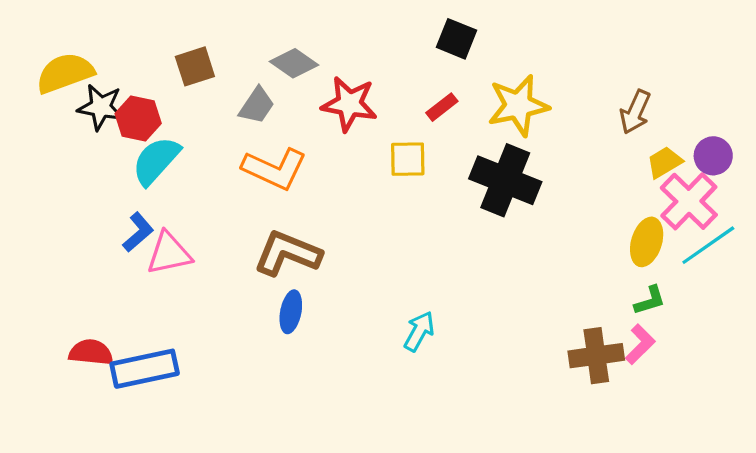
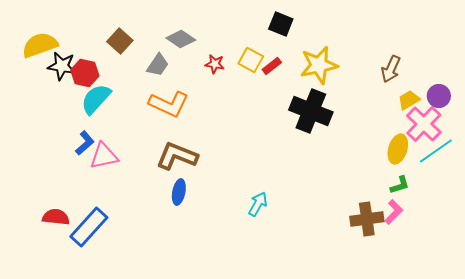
brown square: (195, 66) -> (120, 41), turned -30
red star: (349, 104) -> (215, 64), size x0.6
yellow square: (408, 159) -> (251, 60), moved, turned 30
blue rectangle: (145, 369) -> (89, 227), turned -36

